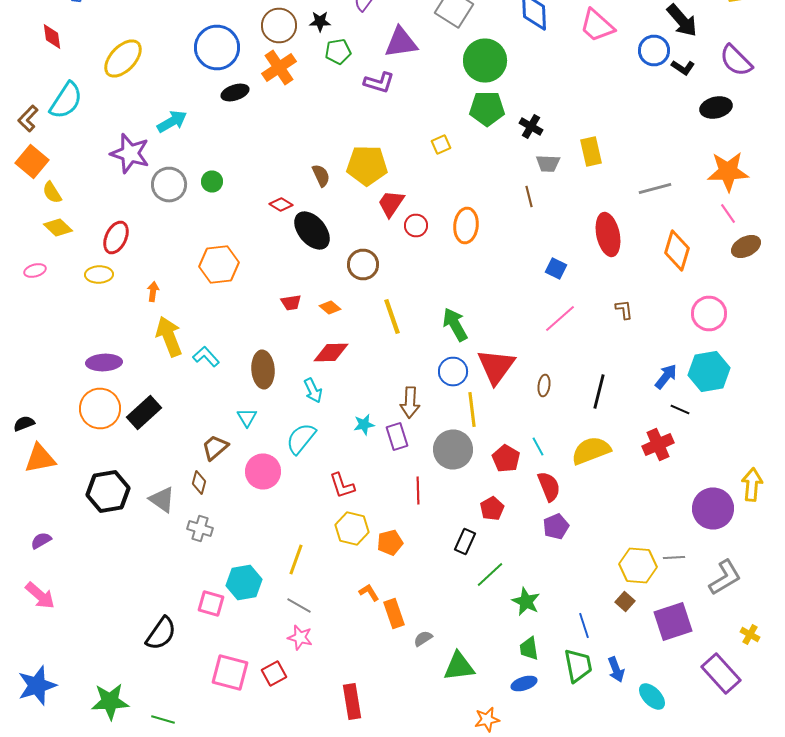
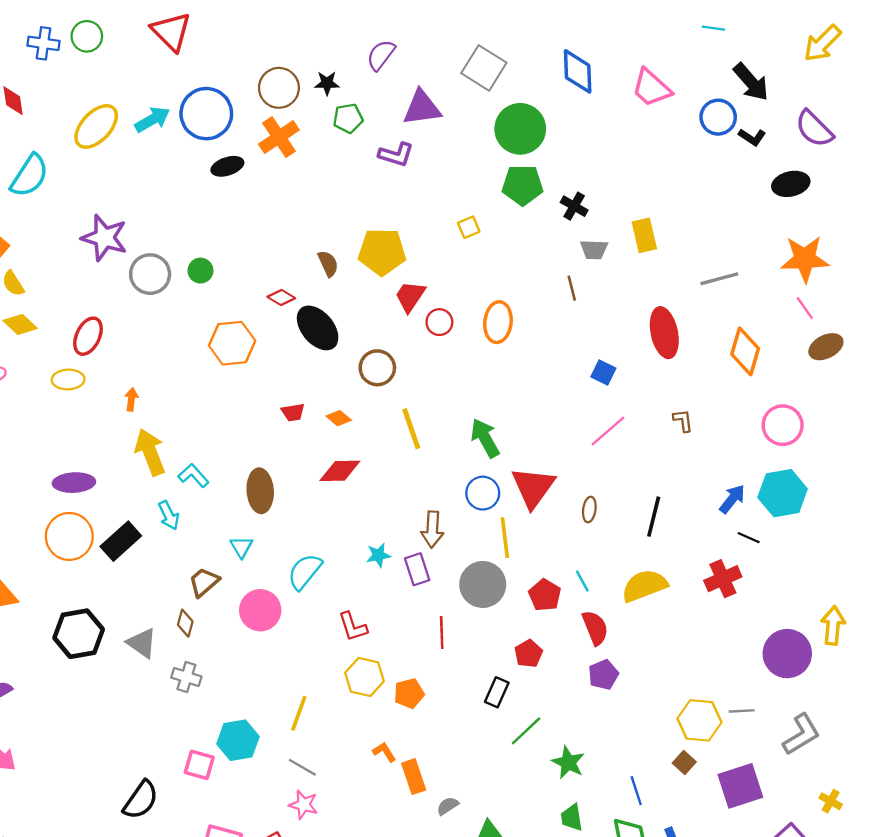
cyan arrow: (172, 122) -> (152, 119), moved
orange hexagon: (219, 264) -> (232, 343), moved
cyan arrow: (313, 390) -> (169, 515), moved

